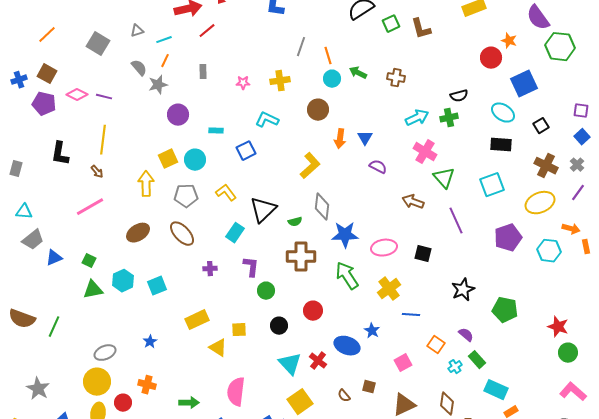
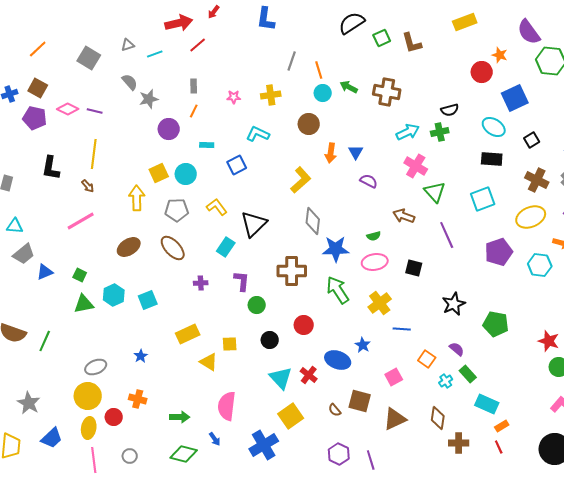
orange line: (165, 61) -> (194, 111), moved
brown cross: (396, 78) -> (387, 92), size x1.5
green semicircle: (295, 222) -> (374, 236), moved
brown square: (369, 387) -> (360, 401), size x1.6

